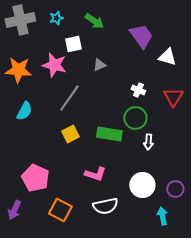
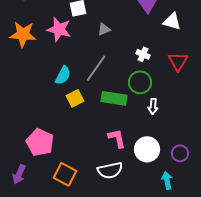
gray line: (69, 98) -> (96, 68), moved
cyan semicircle: (24, 111) -> (63, 75), moved
pink L-shape: (95, 174) -> (117, 138), moved, turned -120

